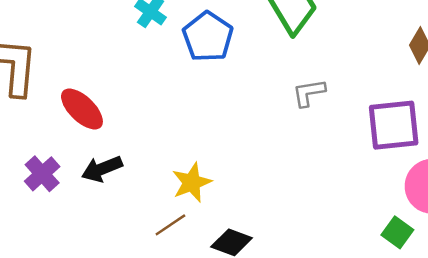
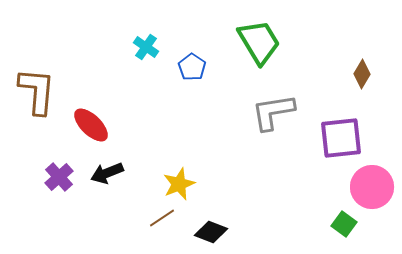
blue pentagon: (208, 37) -> (192, 67), size x0.7
gray L-shape: (309, 93) -> (273, 112), size x1.6

